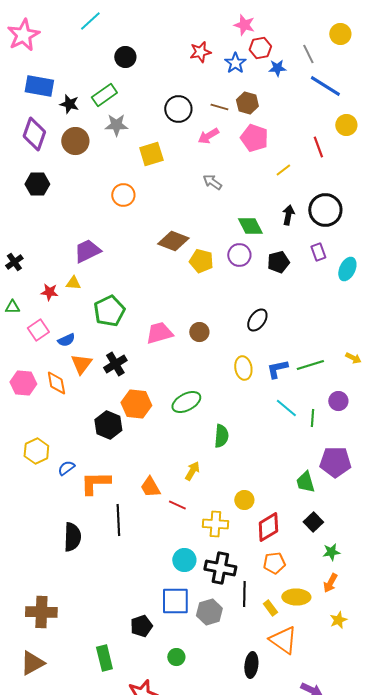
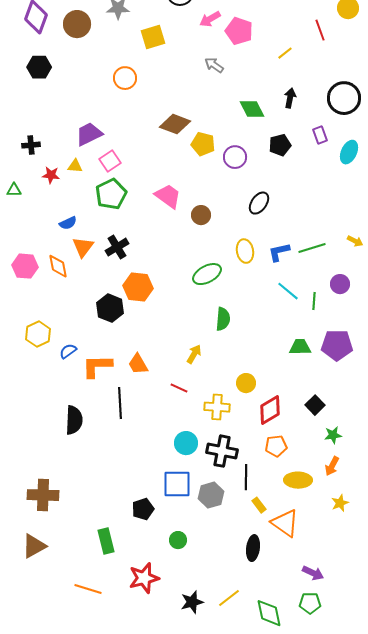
pink pentagon: (254, 138) -> (239, 31), moved
black circle: (325, 210) -> (344, 98), moved
purple circle: (239, 255) -> (235, 157), moved
black cross: (14, 262) -> (31, 145), moved, turned 30
pink square: (38, 330) -> (110, 161), moved
pink trapezoid: (159, 333) -> (168, 196), moved, turned 52
green ellipse: (186, 402) -> (207, 274), moved
green trapezoid: (305, 482) -> (300, 347), moved, turned 105
orange trapezoid: (150, 487) -> (138, 364), moved
yellow rectangle: (270, 608) -> (259, 505), moved

